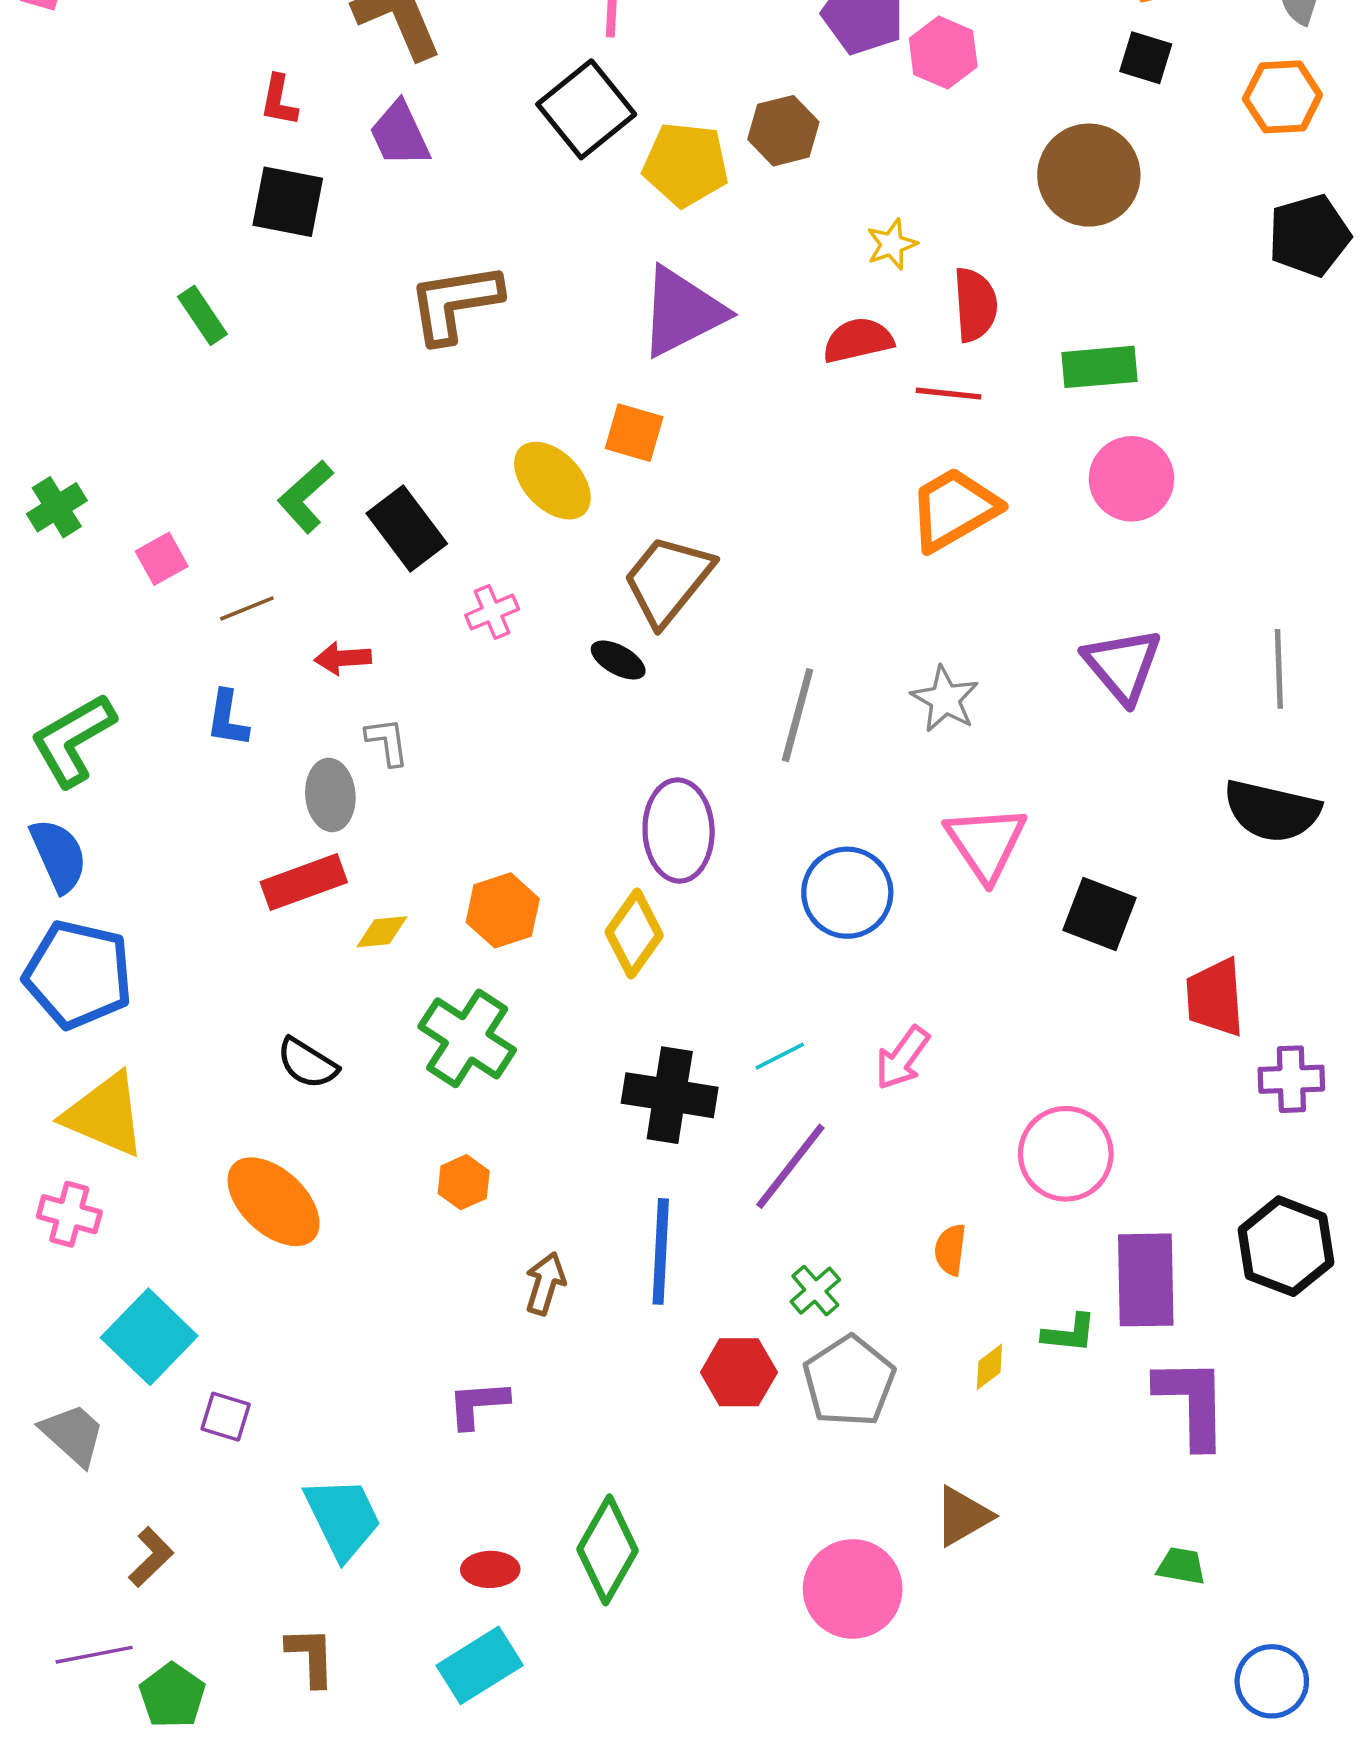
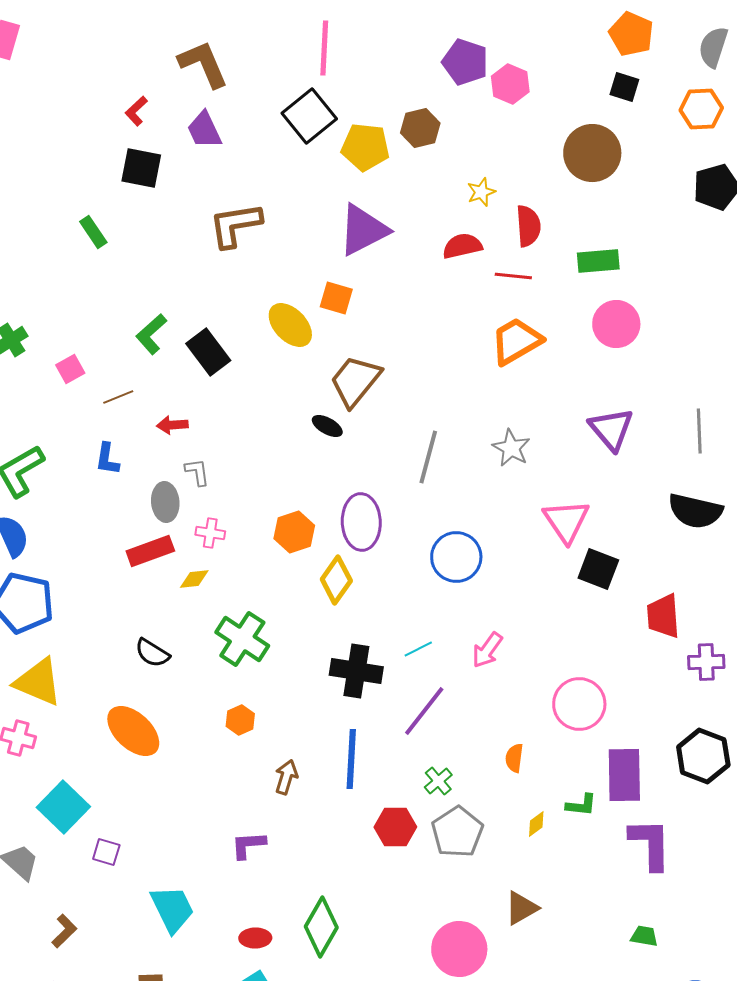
red L-shape: (279, 100) -> (136, 111), turned 36
pink cross: (492, 612) -> (210, 533), moved, turned 32
pink triangle: (986, 843) -> (566, 521), moved
orange hexagon: (503, 910) -> (294, 532), moved

